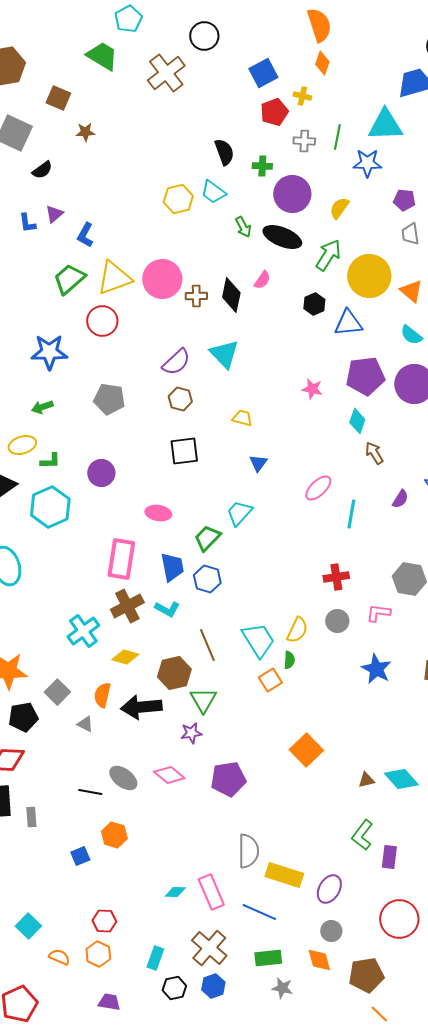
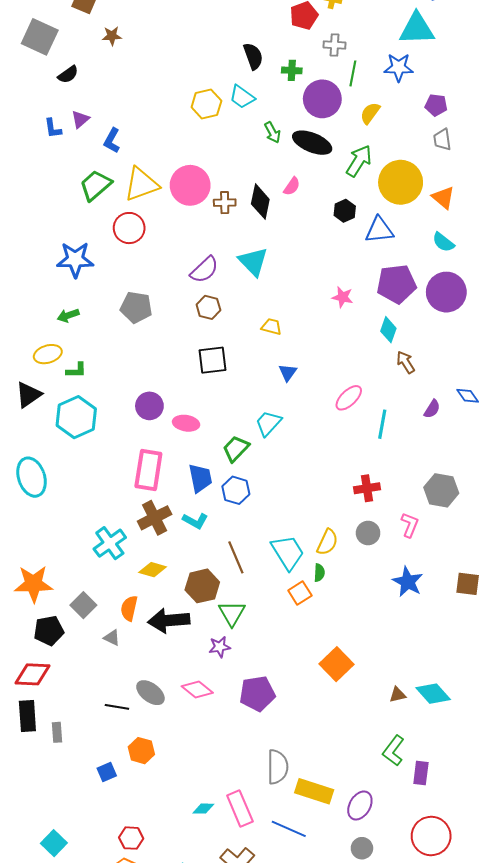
green line: (337, 137) -> (353, 73), moved
purple circle: (101, 473) -> (149, 406), moved
pink L-shape: (378, 613) -> (410, 525), turned 105

